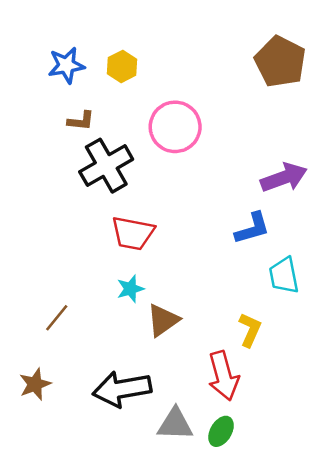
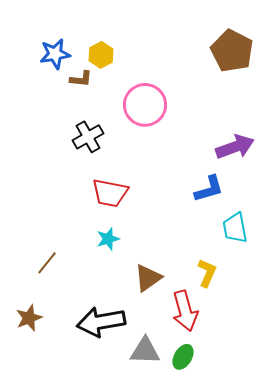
brown L-shape: (81, 121) -> (81, 79), moved
black cross: (106, 166) -> (88, 137), size x0.7
brown triangle: (163, 320) -> (148, 278), moved

